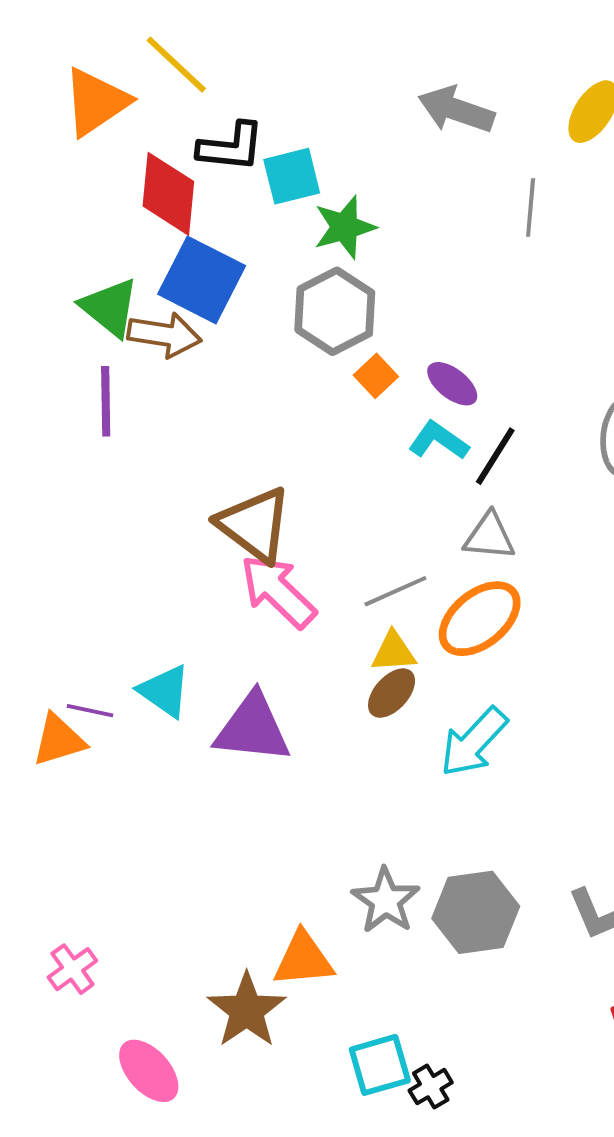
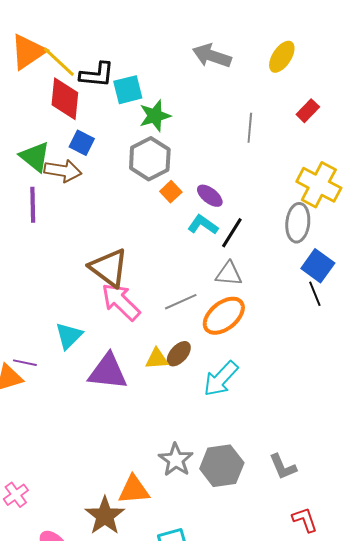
yellow line: (176, 65) -> (59, 62), moved
gray line: (531, 208) -> (250, 128), moved
blue square: (202, 280) -> (82, 143), size x0.6
yellow triangle: (393, 652) -> (157, 359), moved
cyan triangle: (164, 691) -> (69, 336), moved, turned 40

